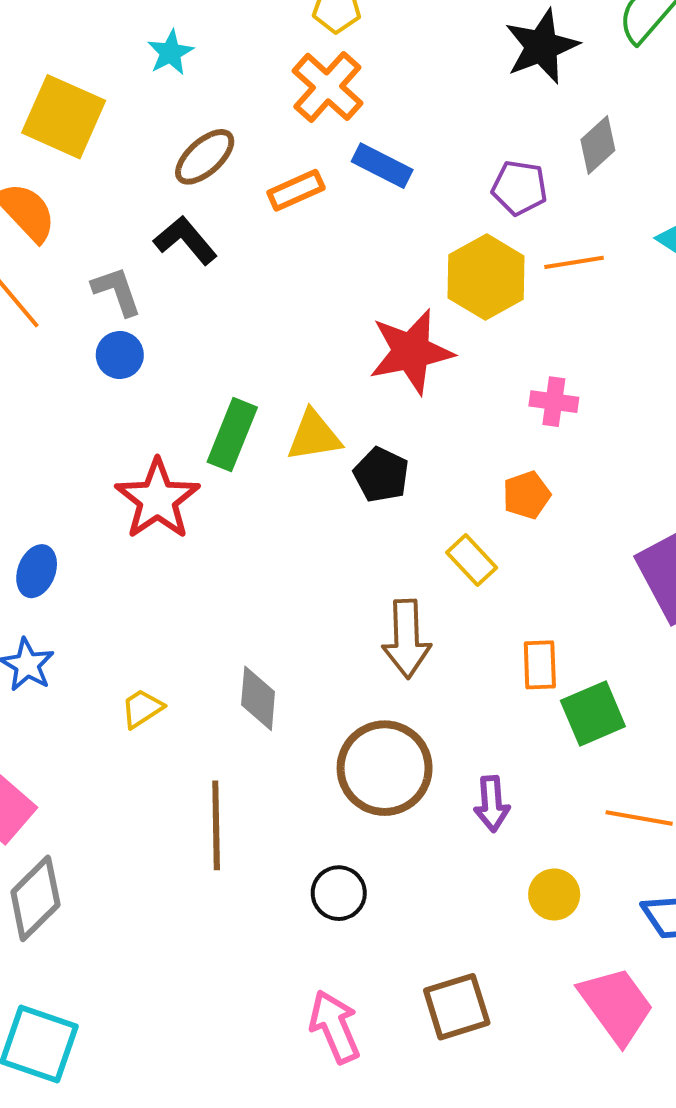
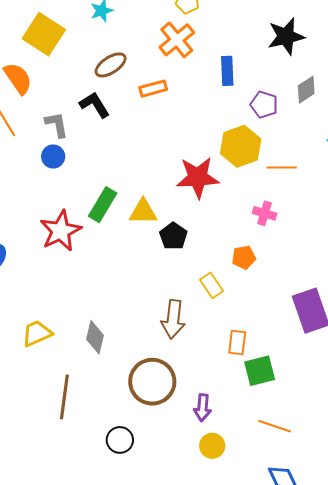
blue rectangle: (382, 166) -> (227, 71), moved, turned 52
orange line: (574, 262) -> (282, 168), moved
yellow trapezoid: (142, 708) -> (37, 333), size x1.4
yellow circle: (554, 894) -> (212, 446), moved

